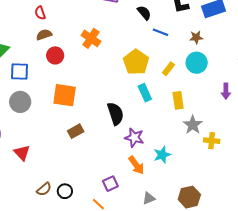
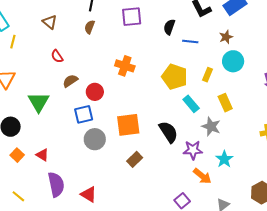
red semicircle: (40, 13) -> (57, 56), moved
black semicircle: (144, 13) -> (169, 27), turned -105
brown semicircle: (44, 35) -> (70, 81), moved
blue square: (20, 72) -> (84, 114), moved
orange square: (65, 95) -> (128, 125), moved
gray circle: (20, 102) -> (95, 139), moved
gray star: (193, 125) -> (211, 127), moved

